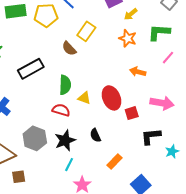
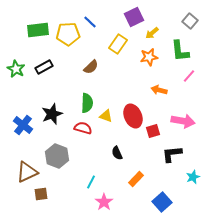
yellow rectangle: (86, 31) -> (118, 44), moved
green L-shape: (159, 32) -> (180, 51), turned -100
orange star: (128, 38) -> (149, 57), turned -30
brown semicircle: (69, 48) -> (91, 67), turned -91
black rectangle: (31, 69) -> (44, 67), moved, size x0.7
black star: (65, 140) -> (52, 114), moved
cyan star: (172, 151) -> (193, 177), moved

